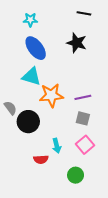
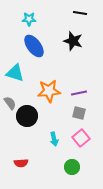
cyan triangle: (31, 76) -> (15, 73), moved
red semicircle: (41, 159) -> (21, 163), moved

